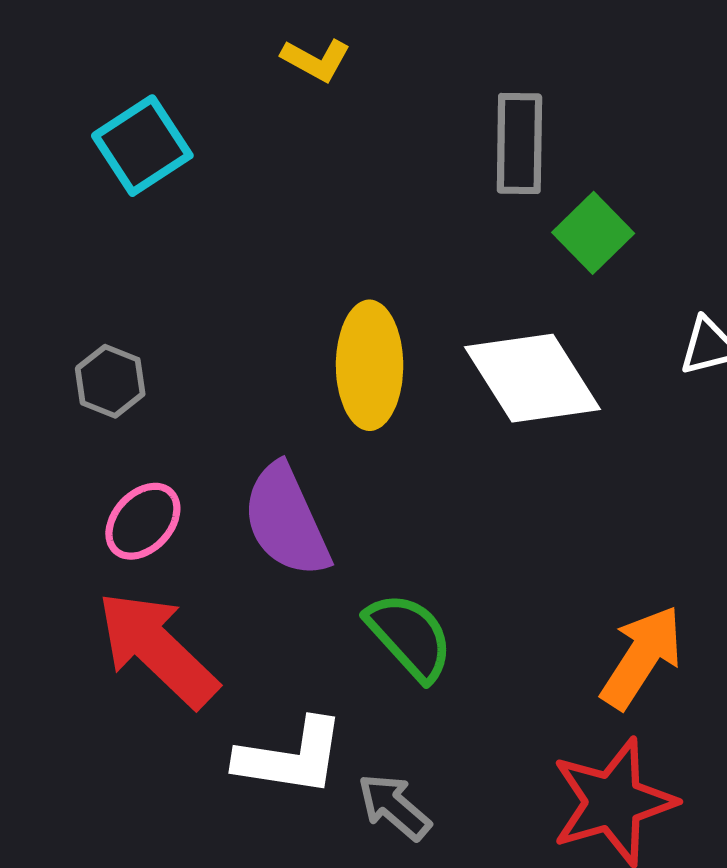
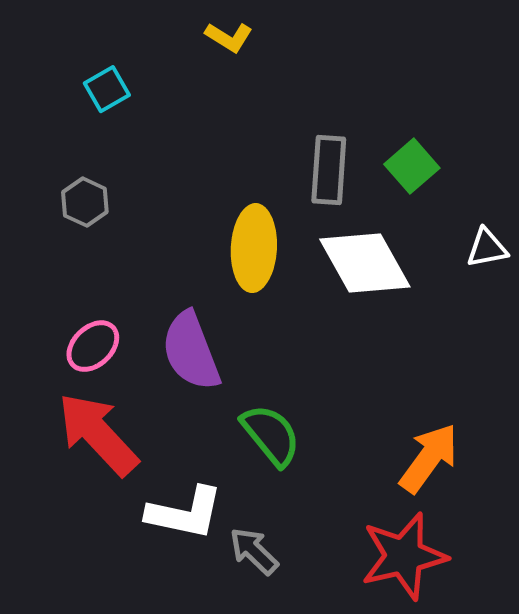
gray rectangle: (519, 143) -> (329, 170), moved
cyan square: (142, 146) -> (107, 89), size x0.7
gray hexagon: (110, 381) -> (85, 202), moved

